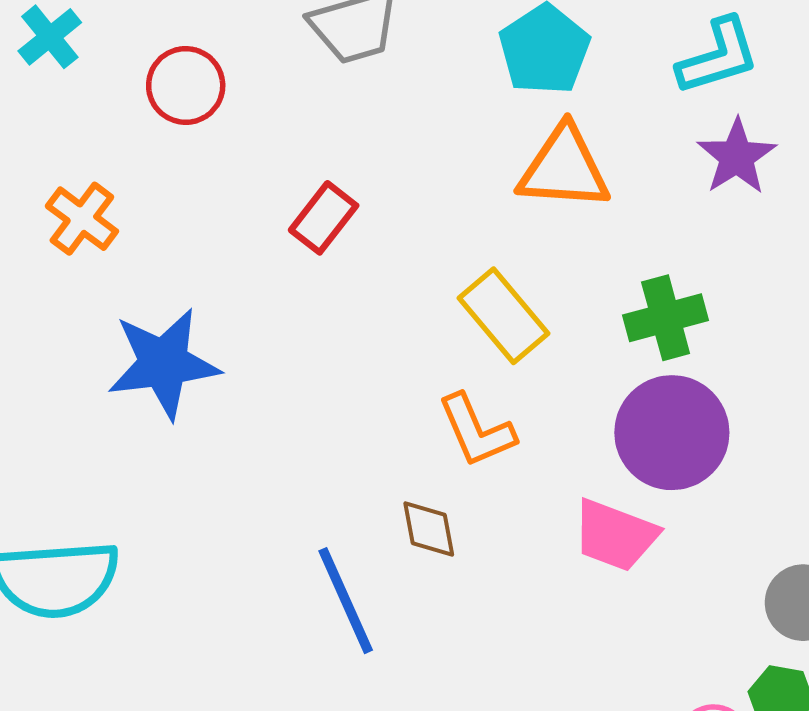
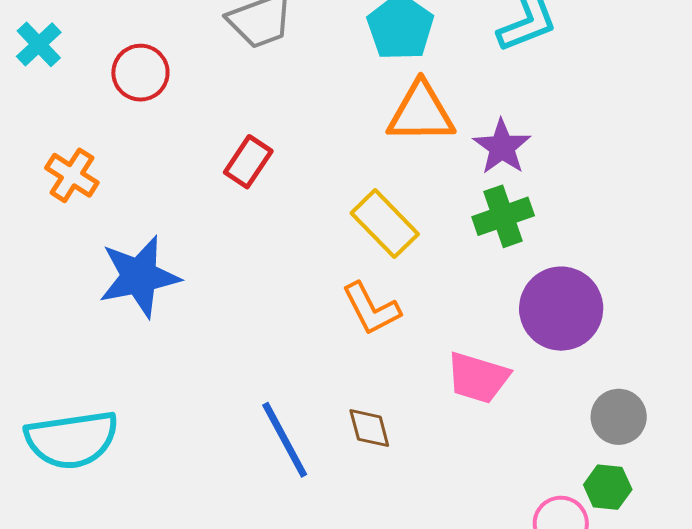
purple star: (737, 157) -> (502, 147), moved
purple circle: (672, 433) -> (561, 309), moved
brown diamond: (429, 529) -> (369, 428), moved

